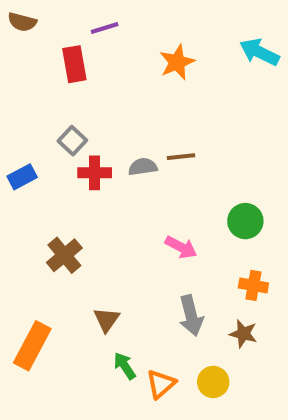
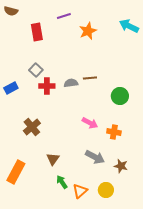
purple line: (105, 28) -> (64, 16), moved
green circle: (245, 221) -> (120, 96), moved
orange cross: (253, 285) -> (114, 132), moved
gray arrow: (191, 316) -> (95, 157), turned -48

